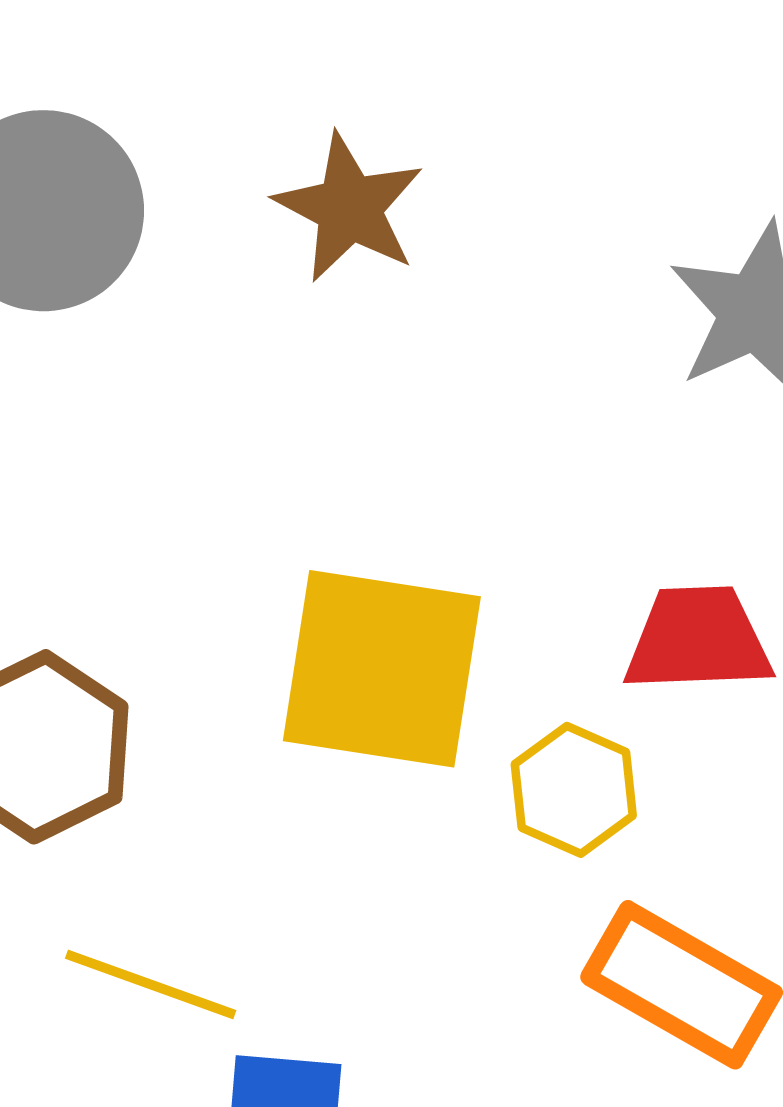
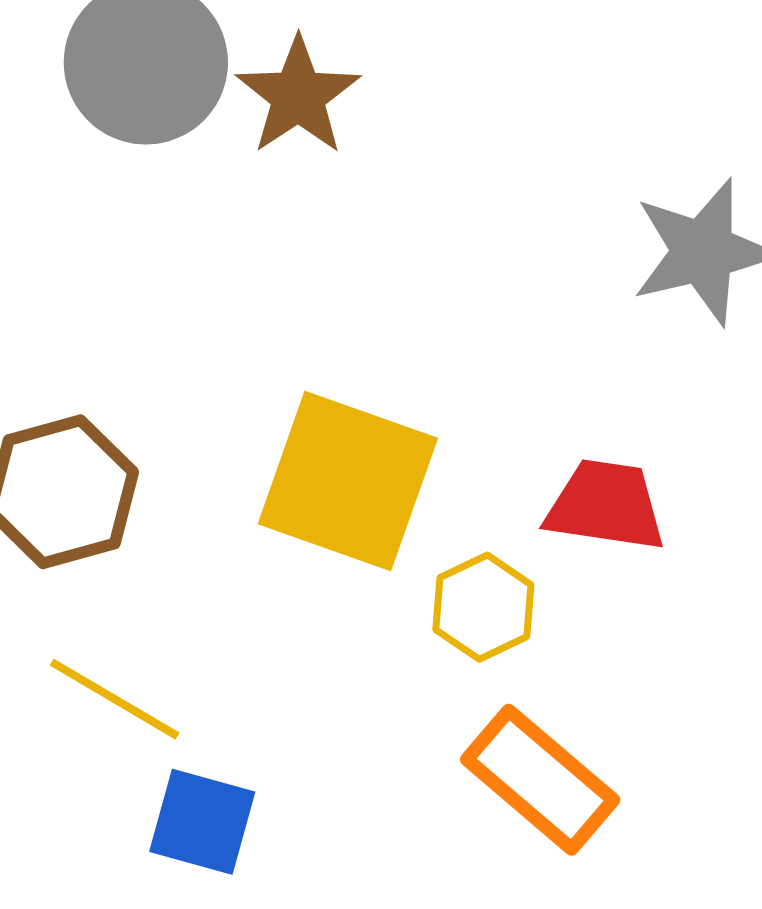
brown star: (349, 208) -> (298, 96), moved

